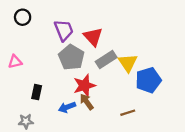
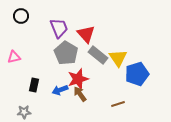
gray rectangle: (106, 59) -> (98, 55), turned 72
blue arrow: (67, 107) -> (60, 90), moved

